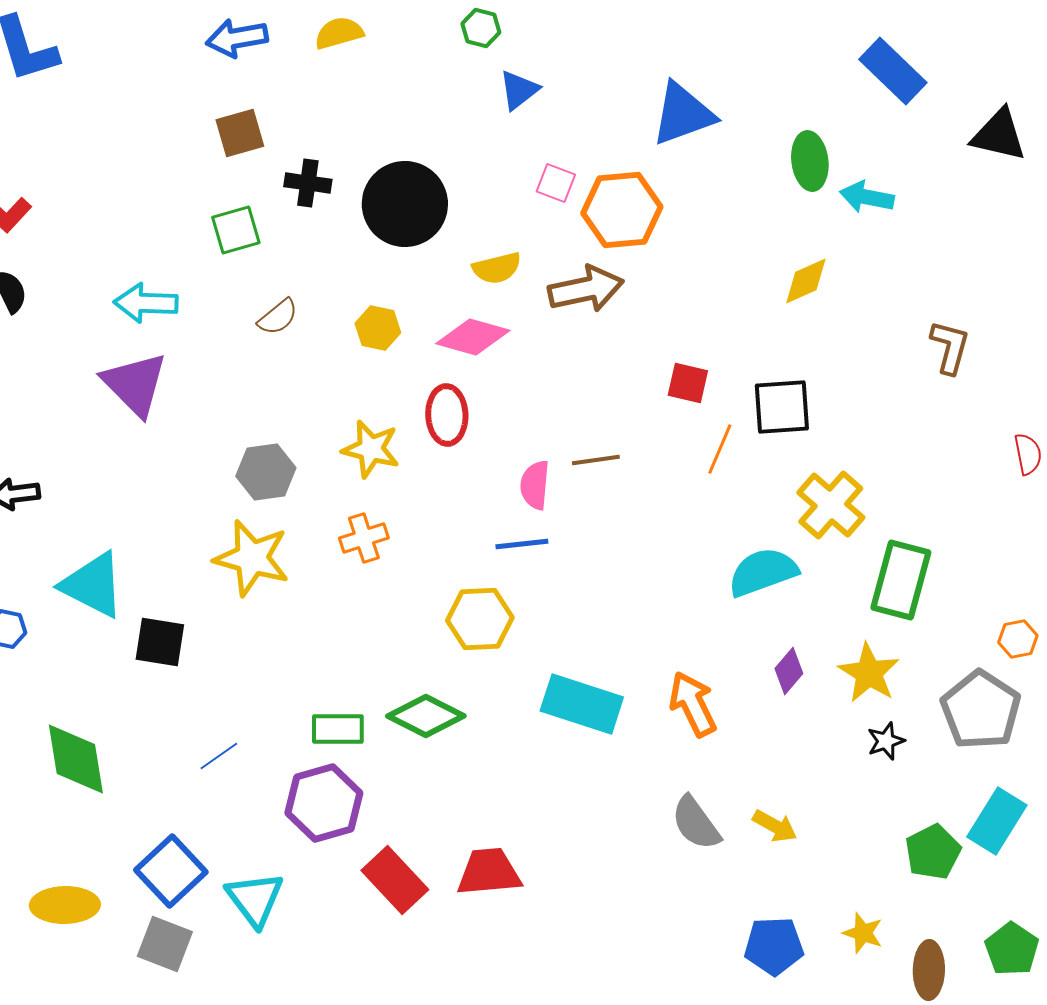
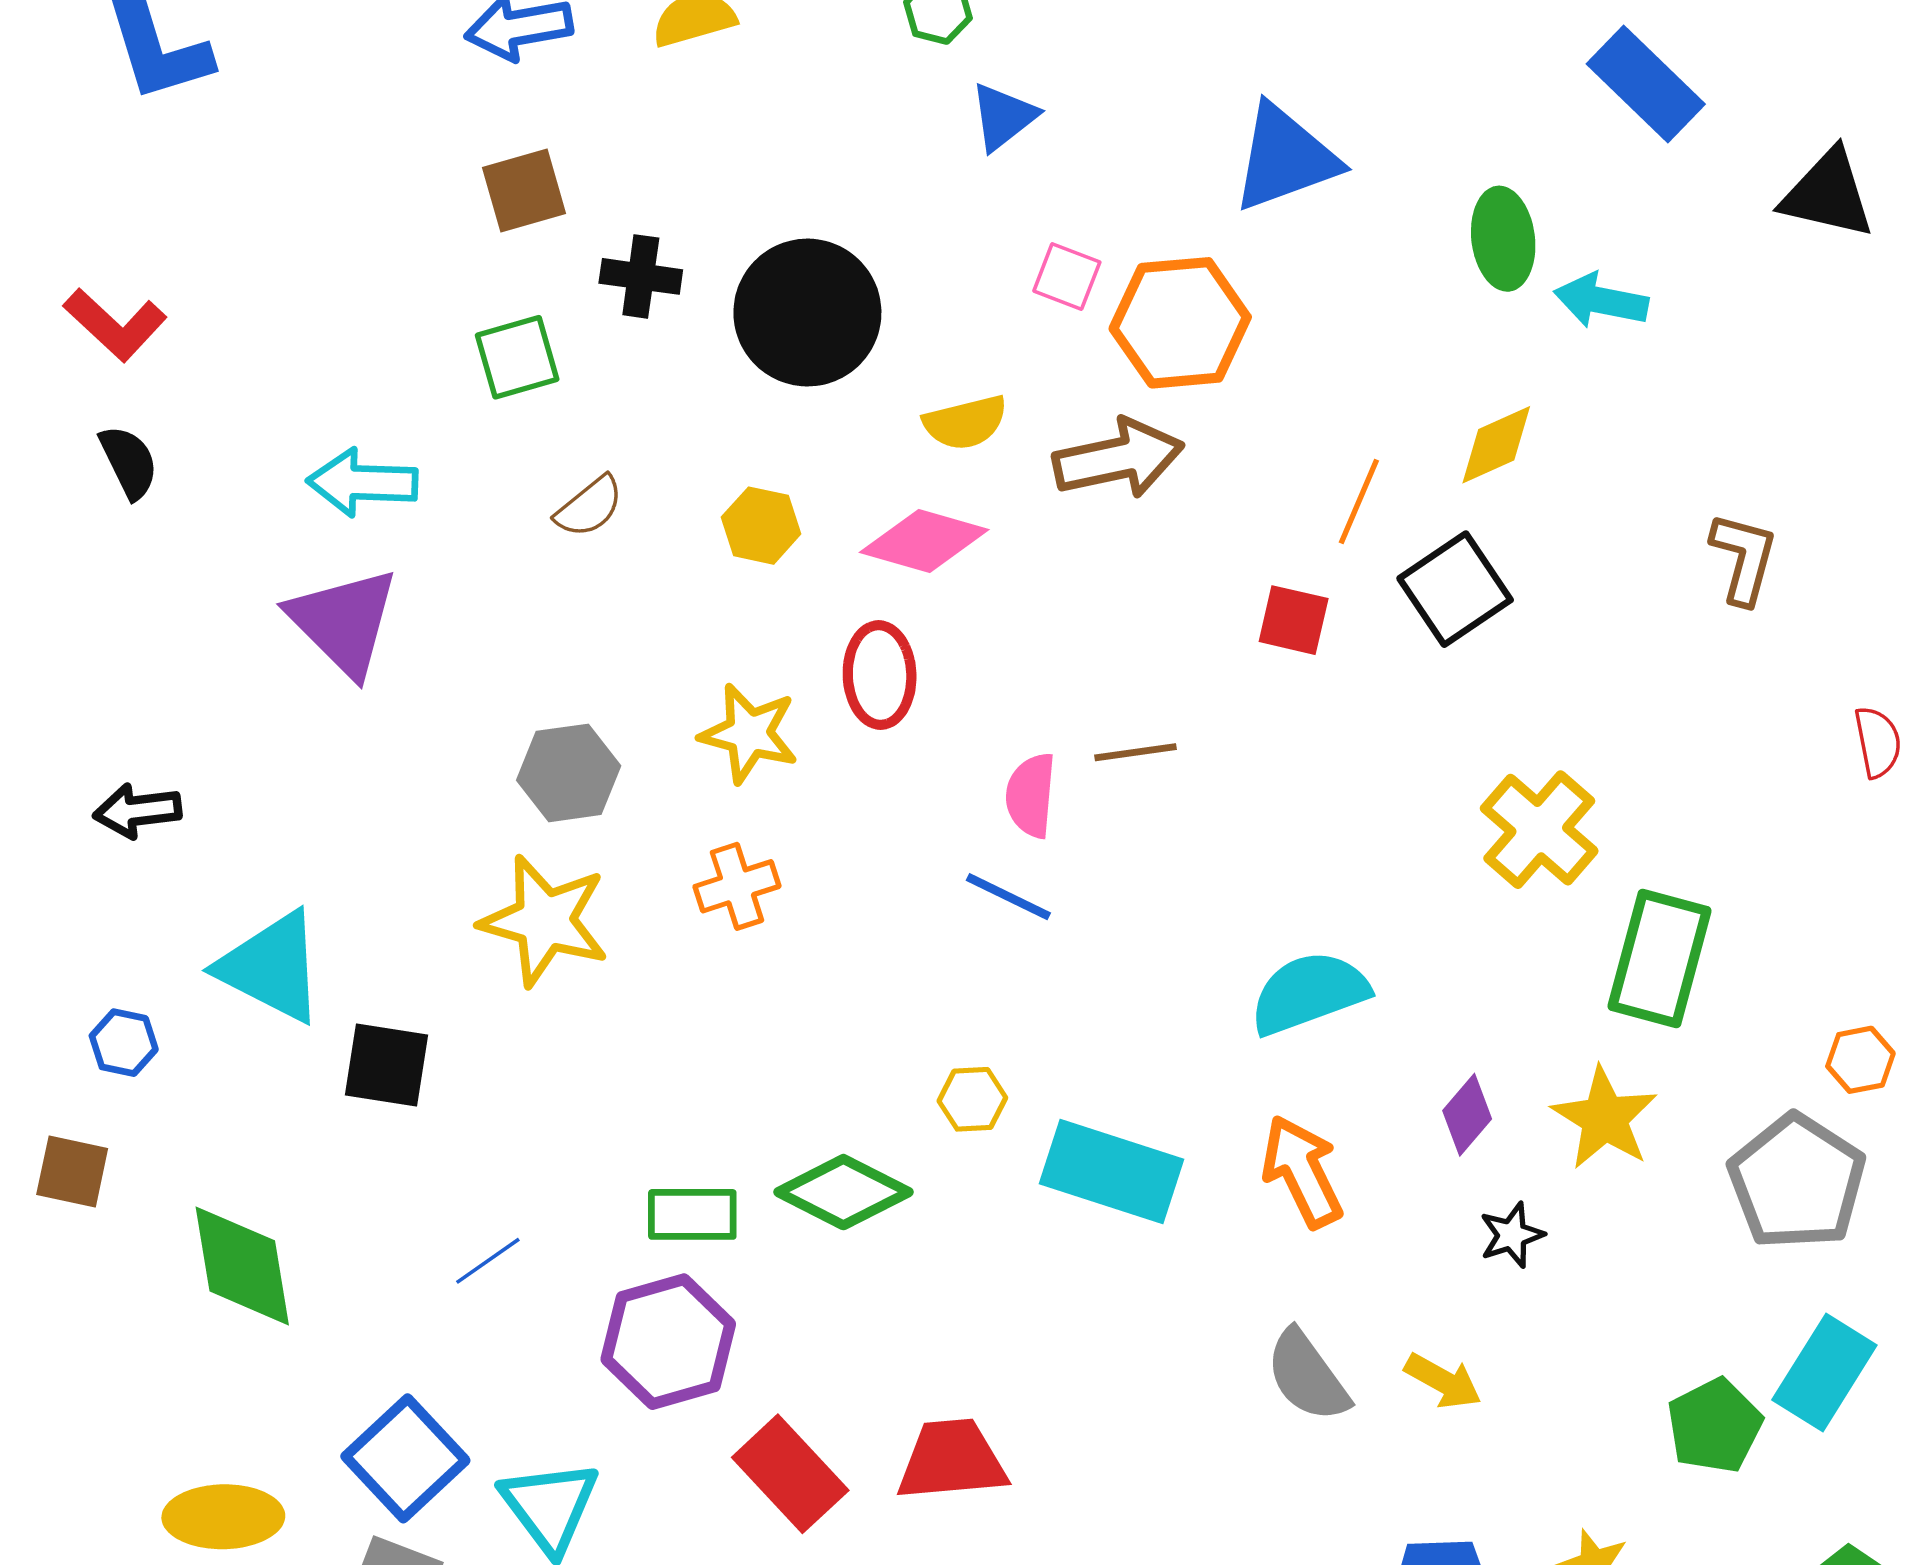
black square: (782, 407) -> (1455, 589), moved, turned -30
orange line: (720, 449) -> (1359, 502), moved
blue line: (522, 544) -> (1008, 897), turned 32
cyan semicircle: (763, 572) -> (1309, 993), moved
yellow hexagon: (480, 619) -> (972, 1099), moved, size x0.6
black star: (886, 741) -> (1512, 1235), moved

